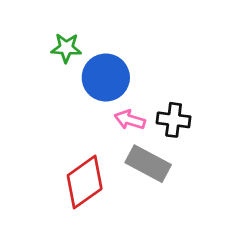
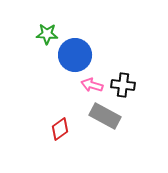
red diamond: (85, 182) -> (60, 129), size x0.6

